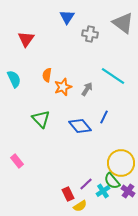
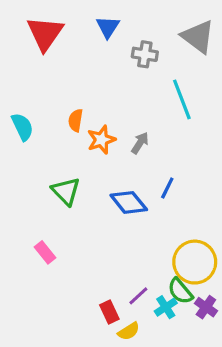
red triangle: (26, 39) -> (45, 33), moved, size x1.4
cyan line: (113, 76) -> (182, 99), moved, turned 35
pink rectangle: (17, 161) -> (45, 252), moved

